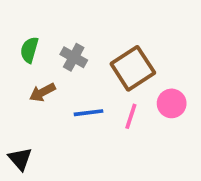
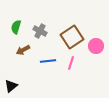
pink circle: (172, 103) -> (96, 46), moved
black triangle: (20, 159) -> (11, 86), turned 32

